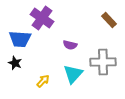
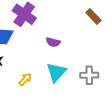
gray cross: (103, 62) -> (89, 75), moved, size x0.7

